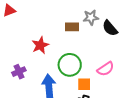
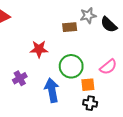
red star: (40, 45) -> (39, 49), turned 30

